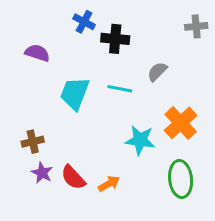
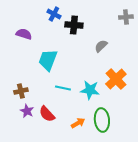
cyan line: (120, 89) -> (63, 88), moved
green ellipse: (181, 179) -> (102, 120), moved
orange arrow: (109, 184) -> (78, 123), moved

